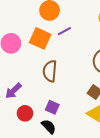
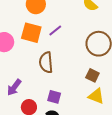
purple line: (64, 31) -> (55, 31), moved

